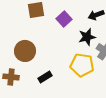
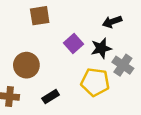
purple square: (64, 19) -> (73, 43), moved

